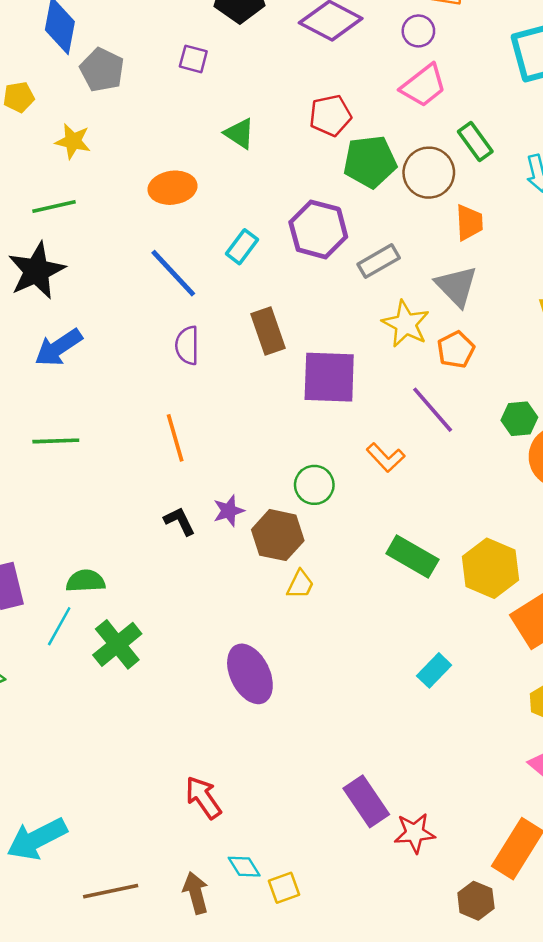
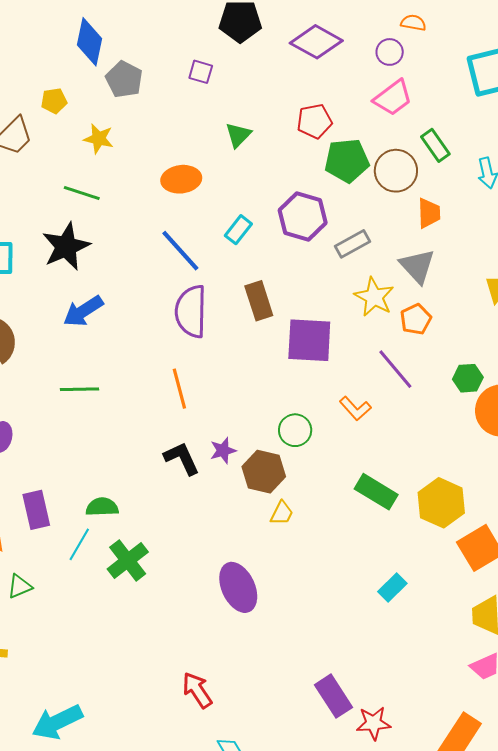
green triangle: (239, 133) -> (238, 135), turned 40
green line: (54, 206) -> (82, 193), turned 30
purple semicircle: (187, 345) -> (191, 311), size x1.6
black L-shape: (180, 521) -> (182, 458), size x1.4

